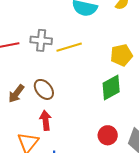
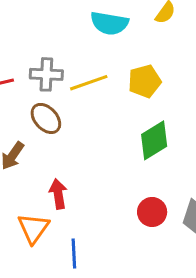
yellow pentagon: (121, 55) -> (145, 81), moved
brown ellipse: (44, 89) -> (46, 118), moved

